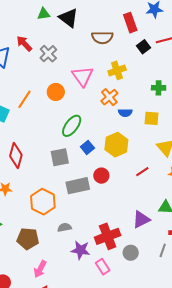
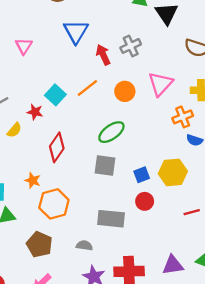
red arrow: (24, 44) -> (103, 55), moved
green ellipse: (72, 126) -> (111, 132), moved
blue square: (87, 147) -> (142, 175), moved
gray rectangle: (78, 186) -> (111, 219), moved
orange hexagon: (43, 202) -> (54, 204), moved

